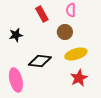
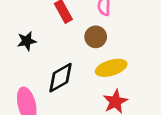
black diamond: (40, 61) -> (61, 78), turned -35

